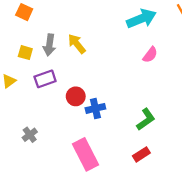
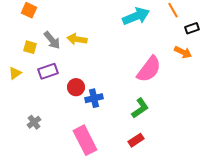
yellow arrow: (77, 44) -> (77, 39), turned -42
gray arrow: (49, 45) -> (52, 40), turned -48
pink semicircle: (150, 55) -> (149, 69), moved, size x1.8

